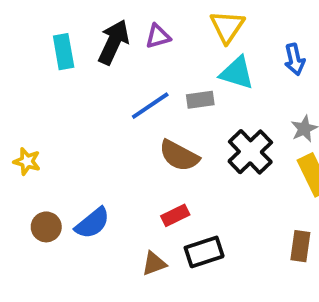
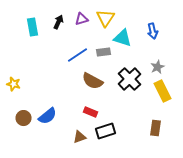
yellow triangle: (227, 27) -> (106, 18), moved
black arrow: (114, 42) -> (58, 22), size x0.6
red rectangle: (175, 215) -> (90, 112), turned 48

